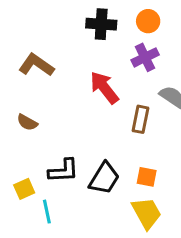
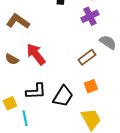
red arrow: (104, 88) -> (36, 54), moved
brown rectangle: (141, 119) -> (87, 57), turned 42
orange square: (147, 177) -> (91, 86), moved, turned -32

